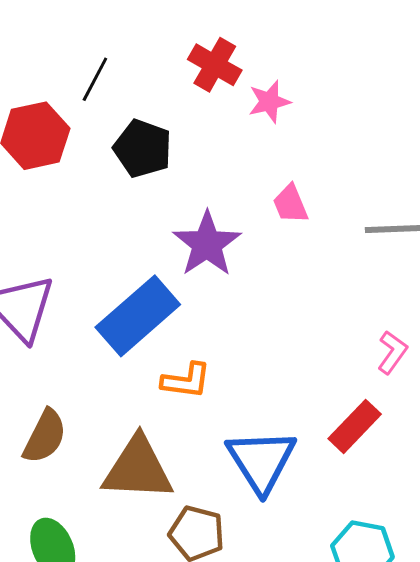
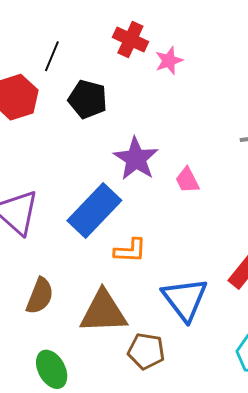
pink trapezoid: (290, 204) -> (187, 180), moved

